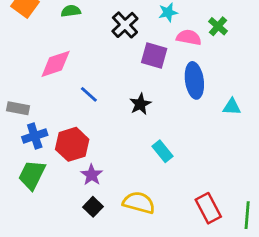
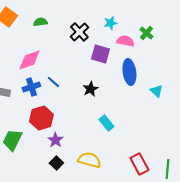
cyan triangle: (232, 107) -> (156, 91), turned 40
blue cross: (35, 136) -> (31, 87), moved

